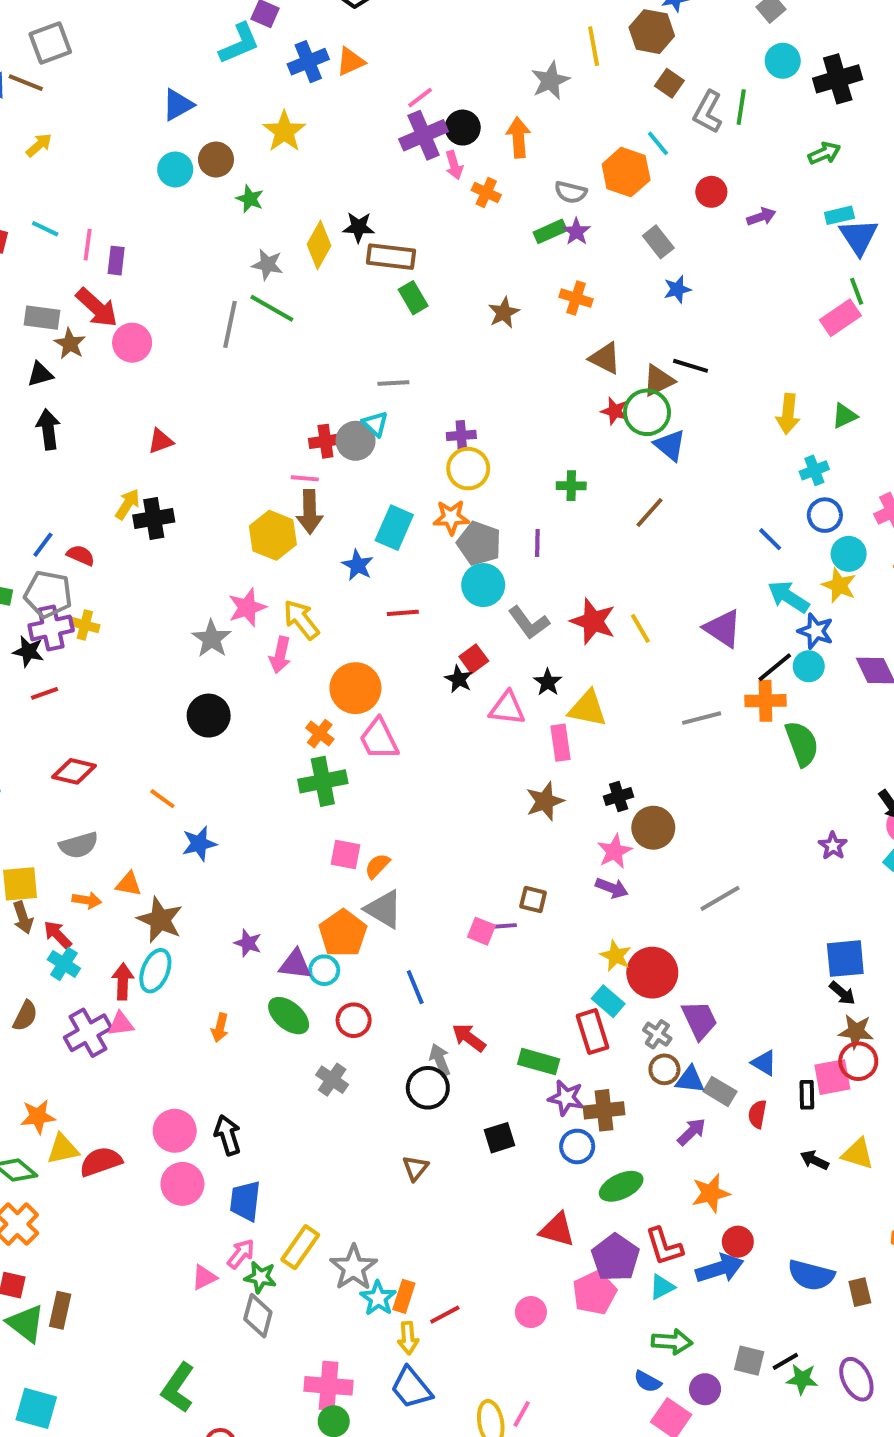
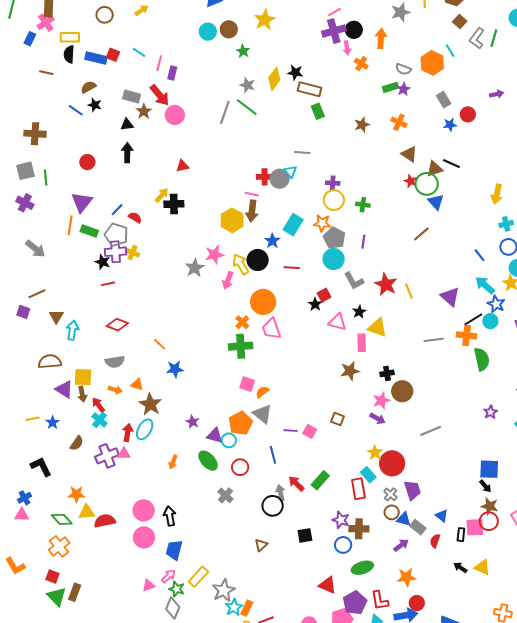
red circle: (711, 192) -> (468, 114), moved
green cross: (571, 486) -> (363, 205), moved
black circle: (209, 716) -> (258, 260), moved
purple line: (503, 926) -> (291, 431), moved
green rectangle: (539, 1062) -> (320, 480), moved, turned -72

